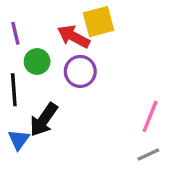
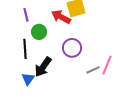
purple circle: (80, 71) -> (72, 48), moved
gray line: (148, 155) -> (93, 70), moved

